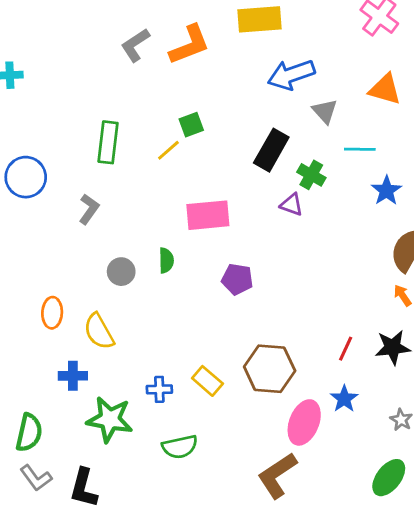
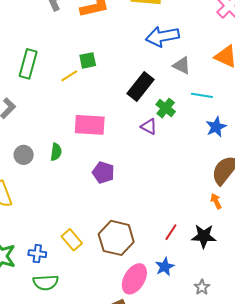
gray triangle: (325, 111) -> (182, 65), turned -30
blue cross: (159, 389) -> (37, 254), moved

